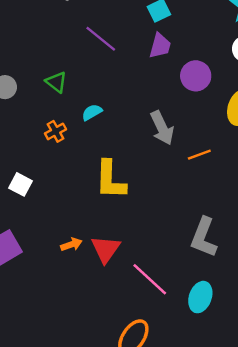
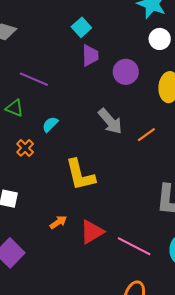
purple line: (101, 39) -> (34, 79), moved
orange arrow: (71, 244) -> (58, 222), moved
red triangle: (106, 249) -> (92, 232), turned 40

